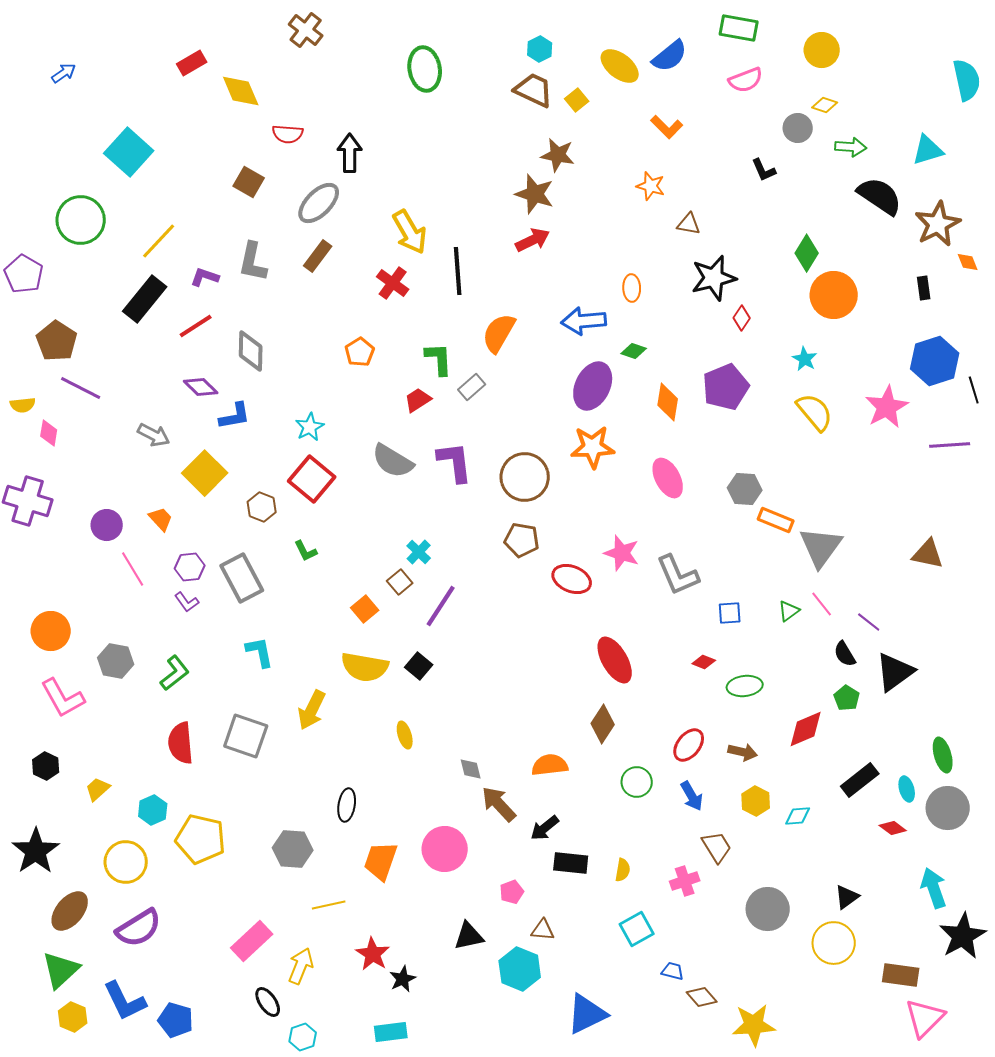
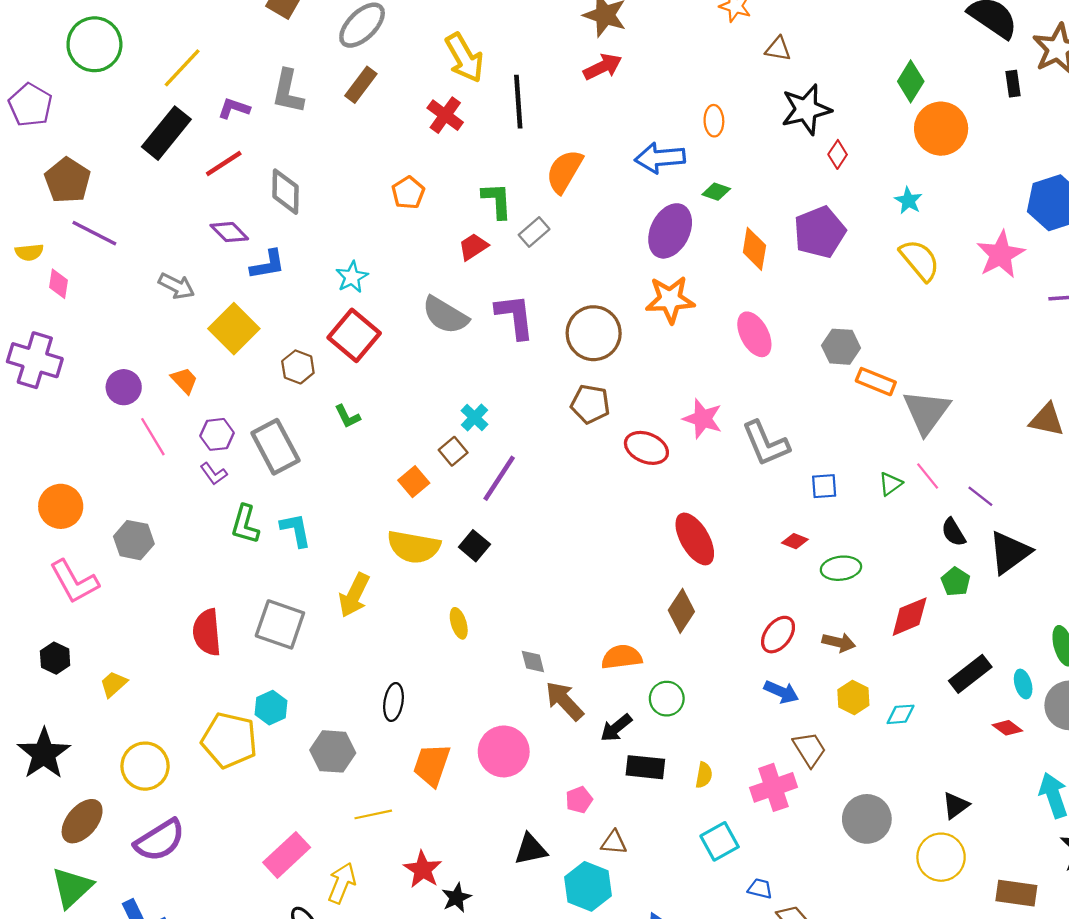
black rectangle: (924, 288) -> (1013, 84), moved
green L-shape: (175, 673) -> (245, 524), moved, turned 144
green circle: (637, 782) -> (667, 699), moved
blue arrow: (692, 796) -> (781, 692), turned -36
cyan hexagon: (153, 810) -> (271, 708), moved
pink cross: (685, 881) -> (774, 787), size x1.4

